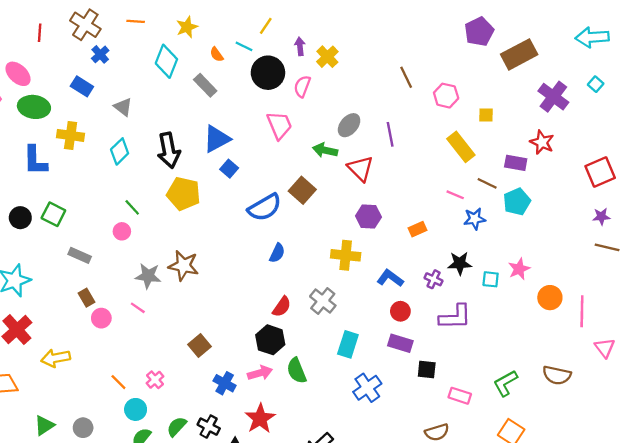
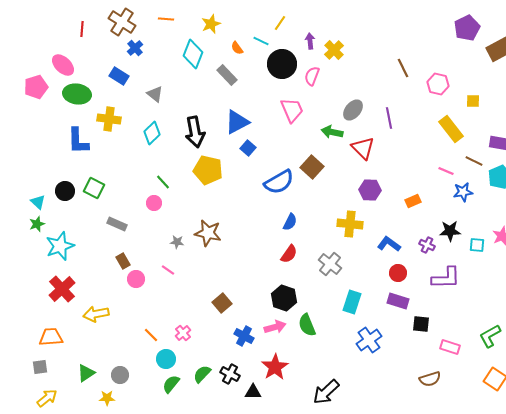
gray star: (148, 276) -> (177, 242), size x0.6
red semicircle: (282, 307) -> (289, 254), moved

